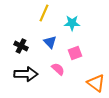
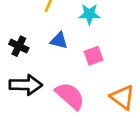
blue triangle: (50, 42) -> (59, 41), turned -32
pink semicircle: (58, 69) -> (70, 96), moved, size x1.6

